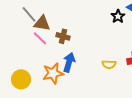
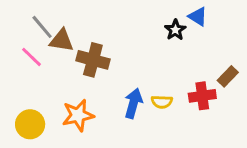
brown cross: (63, 36) -> (93, 60), size x1.5
pink line: (40, 38) -> (32, 57), moved
blue arrow: (69, 62) -> (133, 103), moved

